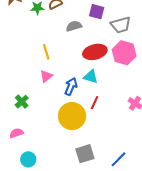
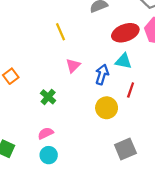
yellow line: (46, 52) -> (60, 32), moved
yellow circle: (72, 116) -> (107, 108), size x0.7
cyan circle: (28, 159) -> (49, 155), moved

